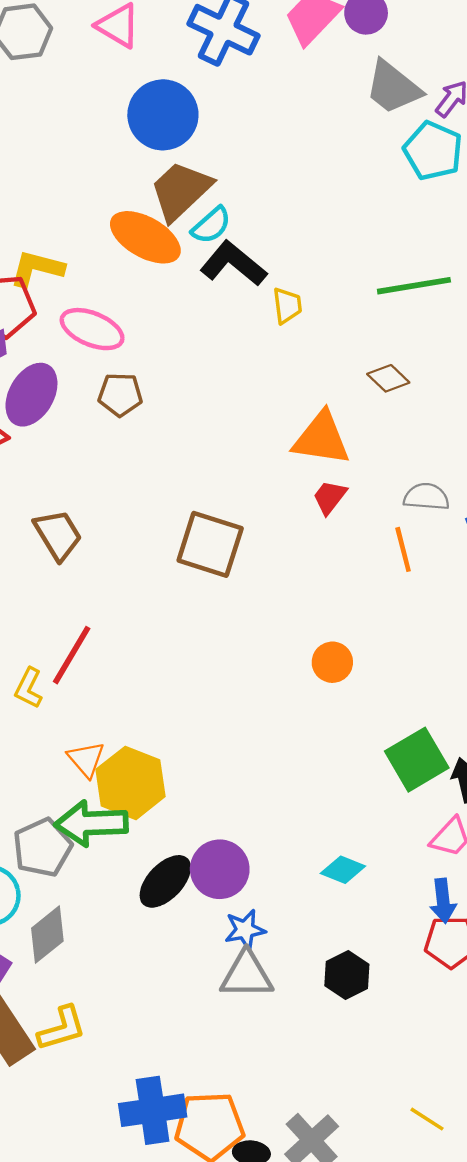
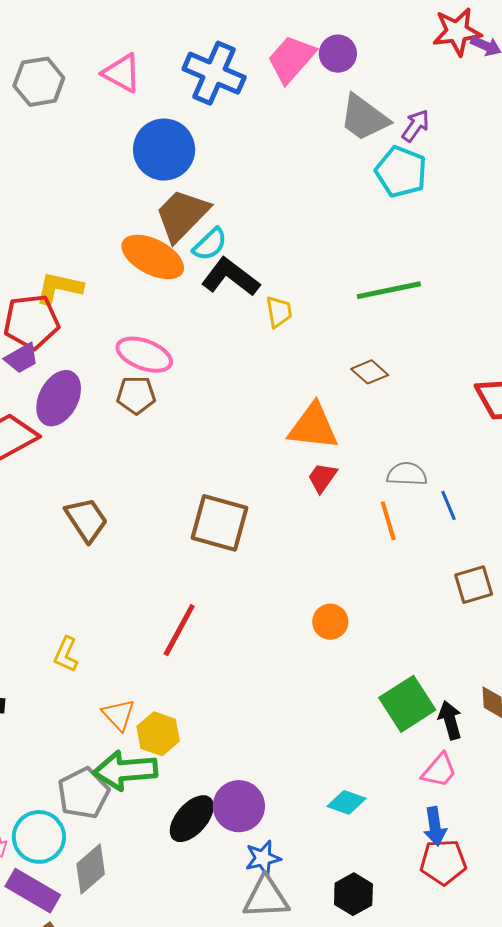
pink ellipse: (92, 329) -> (144, 355), moved
red line: (72, 655) -> (179, 630), moved
yellow hexagon: (131, 783) -> (158, 734), size x0.7

